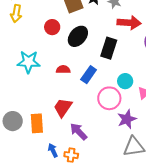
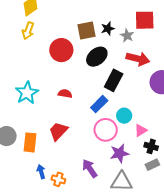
red circle: (52, 27) -> (61, 50), size x1.5
black ellipse: (78, 36) -> (97, 57), moved
cyan star: (29, 62) -> (27, 93), moved, turned 30
blue rectangle: (89, 75) -> (99, 104), moved
purple arrow: (79, 131) -> (90, 168), moved

